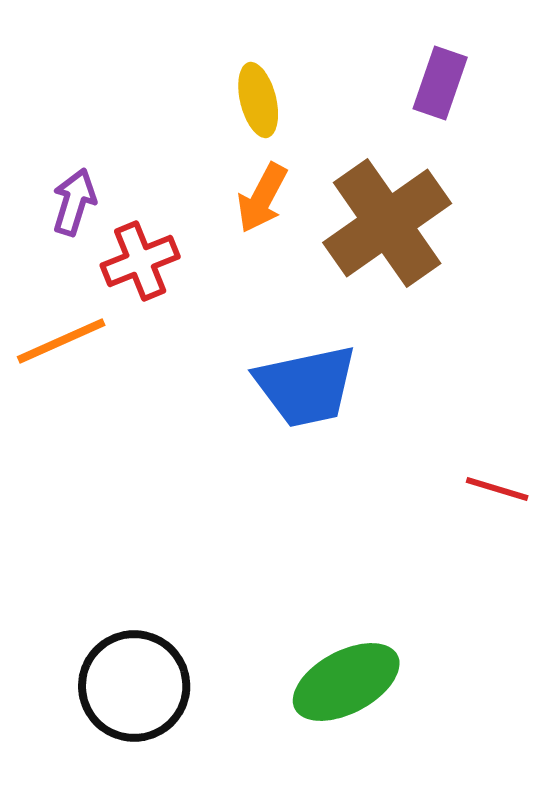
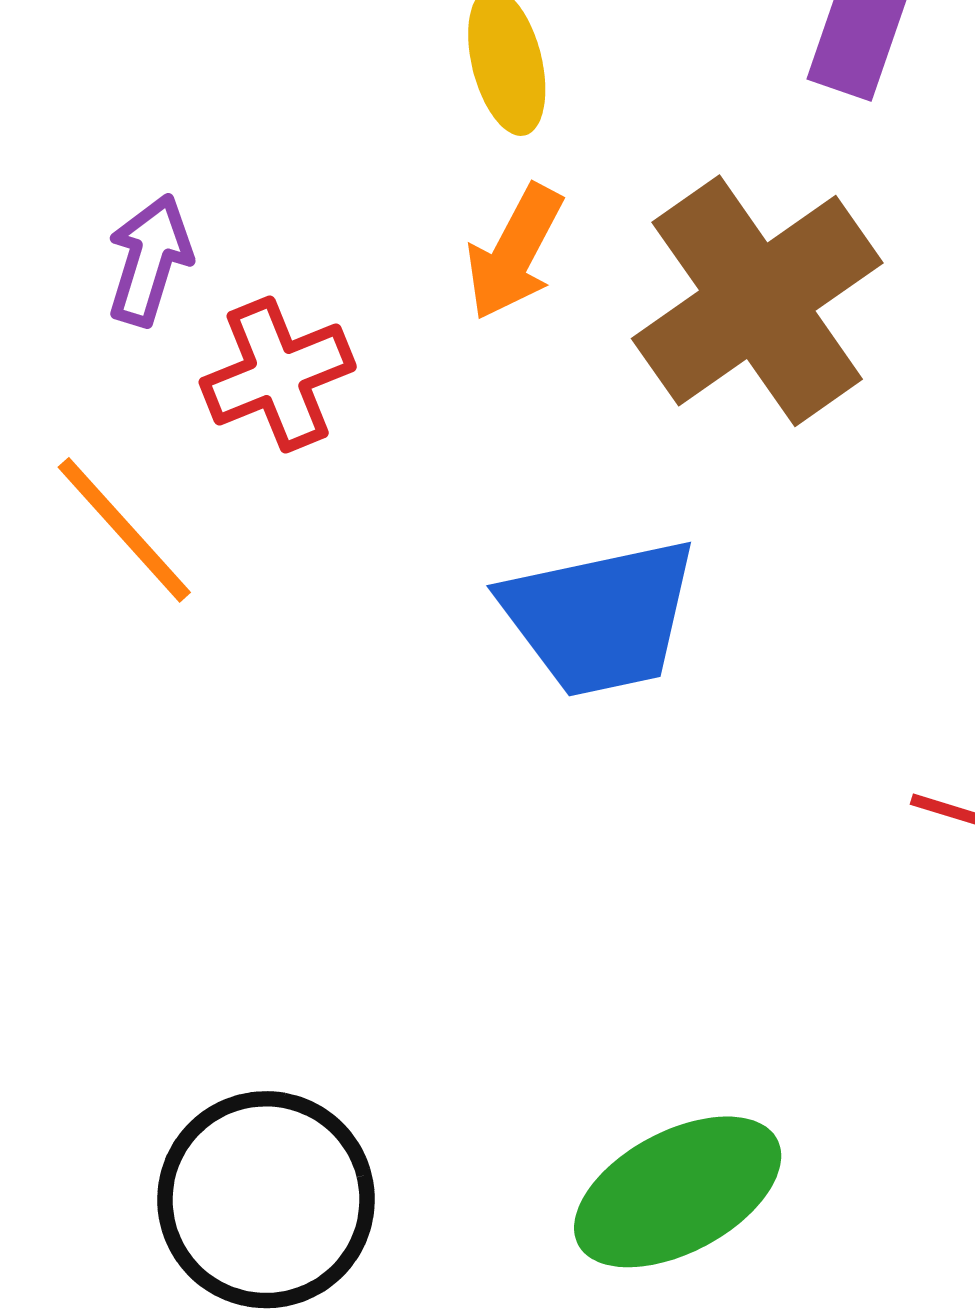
orange line: (61, 341) -> (124, 530), turned 72

